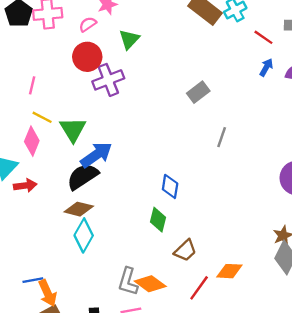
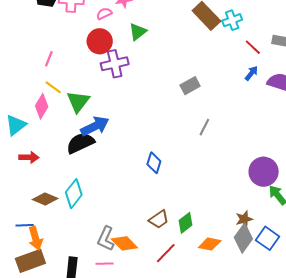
red arrow: (25, 186) -> (29, 157), moved
brown diamond: (79, 209) -> (45, 199), moved
green diamond: (158, 220) -> (186, 223), moved, turned 30
orange diamond: (229, 271) -> (210, 244), moved

